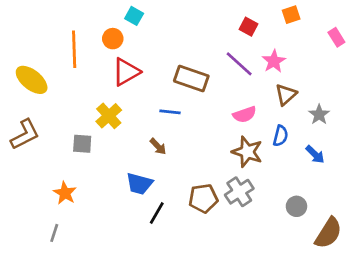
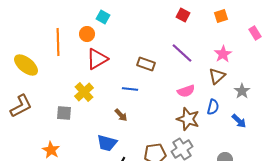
red square: (249, 27) -> (183, 15), moved
pink star: (274, 61) -> (223, 54), moved
brown rectangle: (191, 79) -> (146, 64), size x0.7

